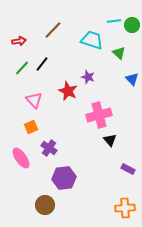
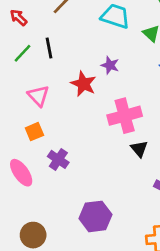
red arrow: (19, 41) -> (19, 17), turned -128
black line: (42, 64) -> (49, 48), turned -49
purple hexagon: (64, 178) -> (95, 216), moved
brown circle: (45, 205) -> (33, 235), moved

